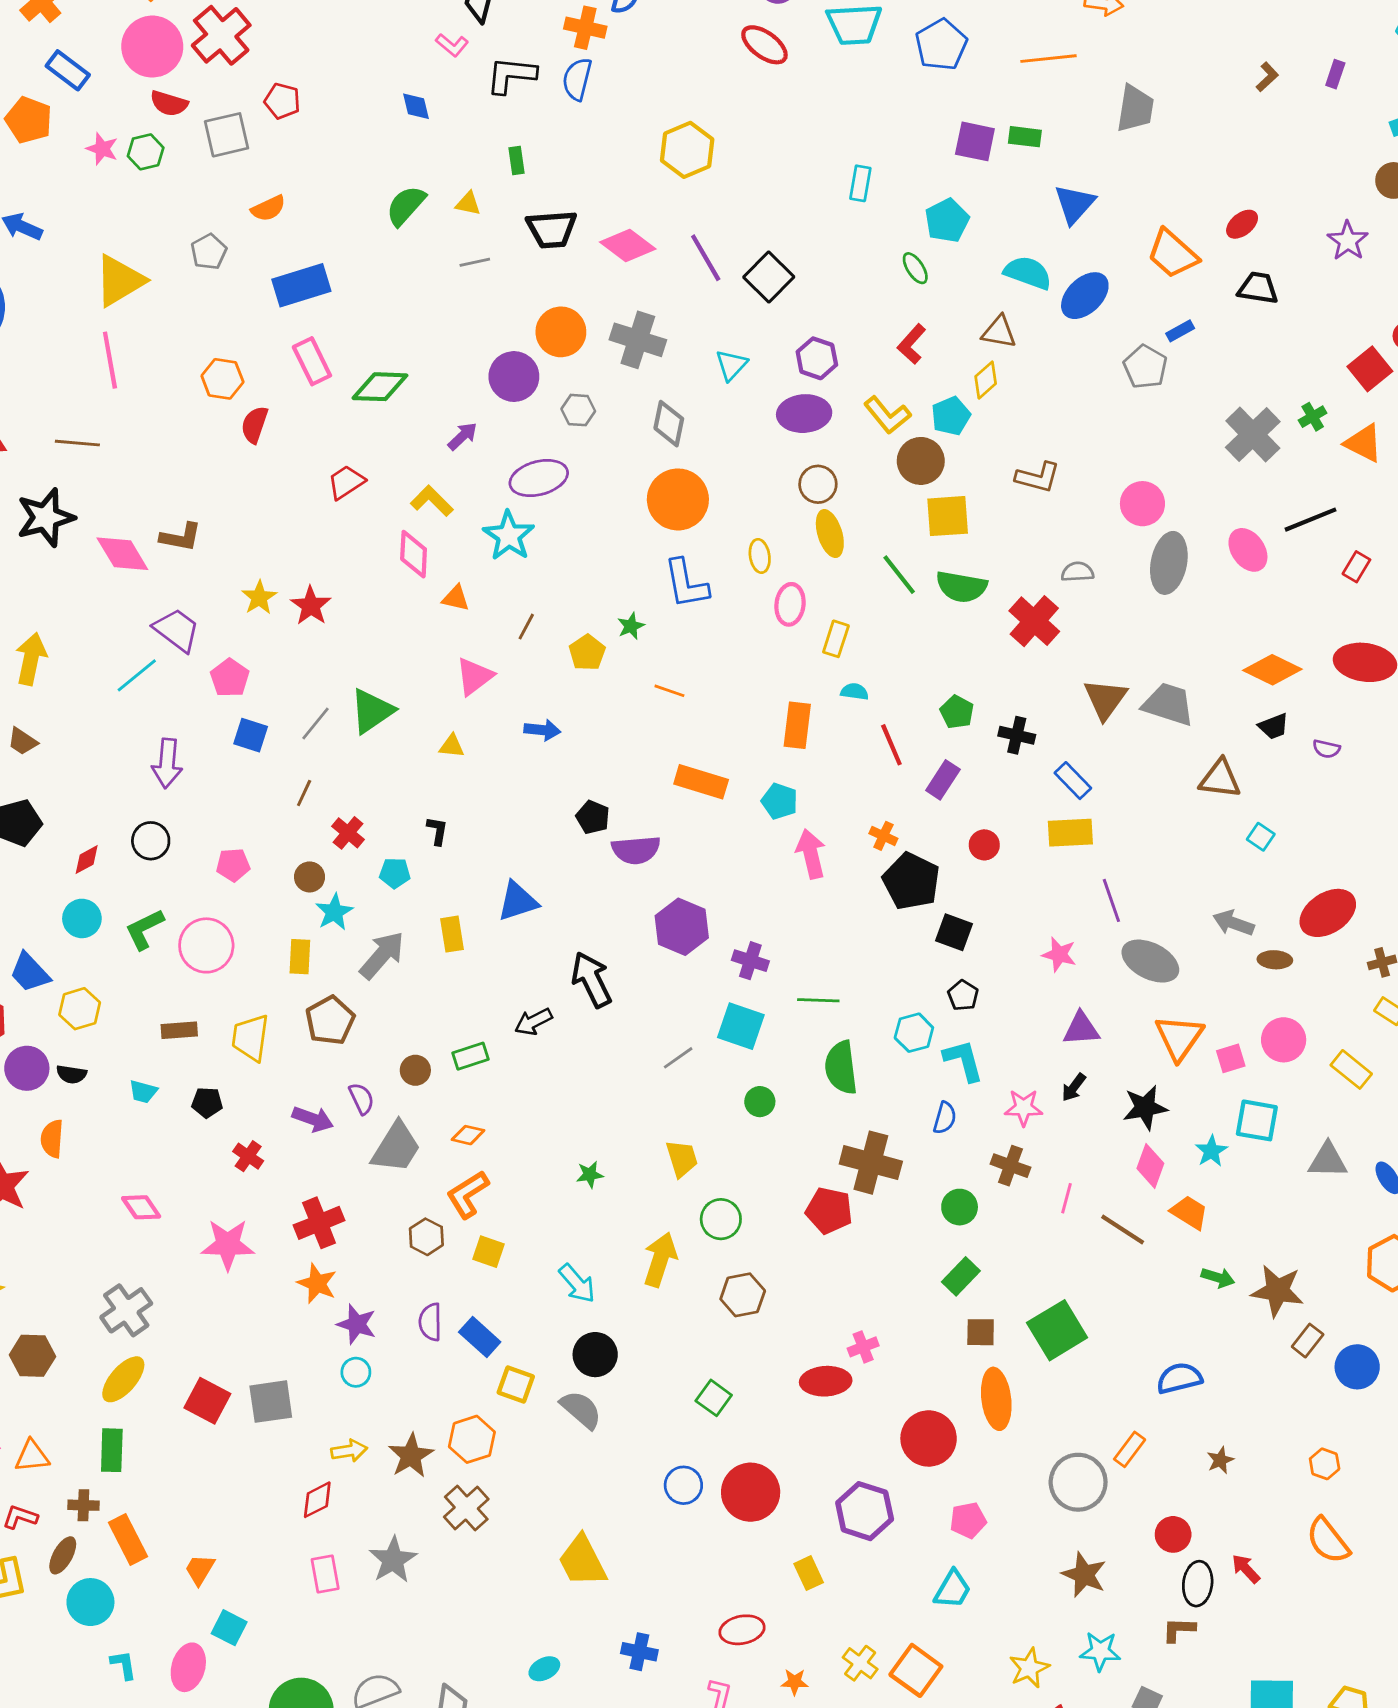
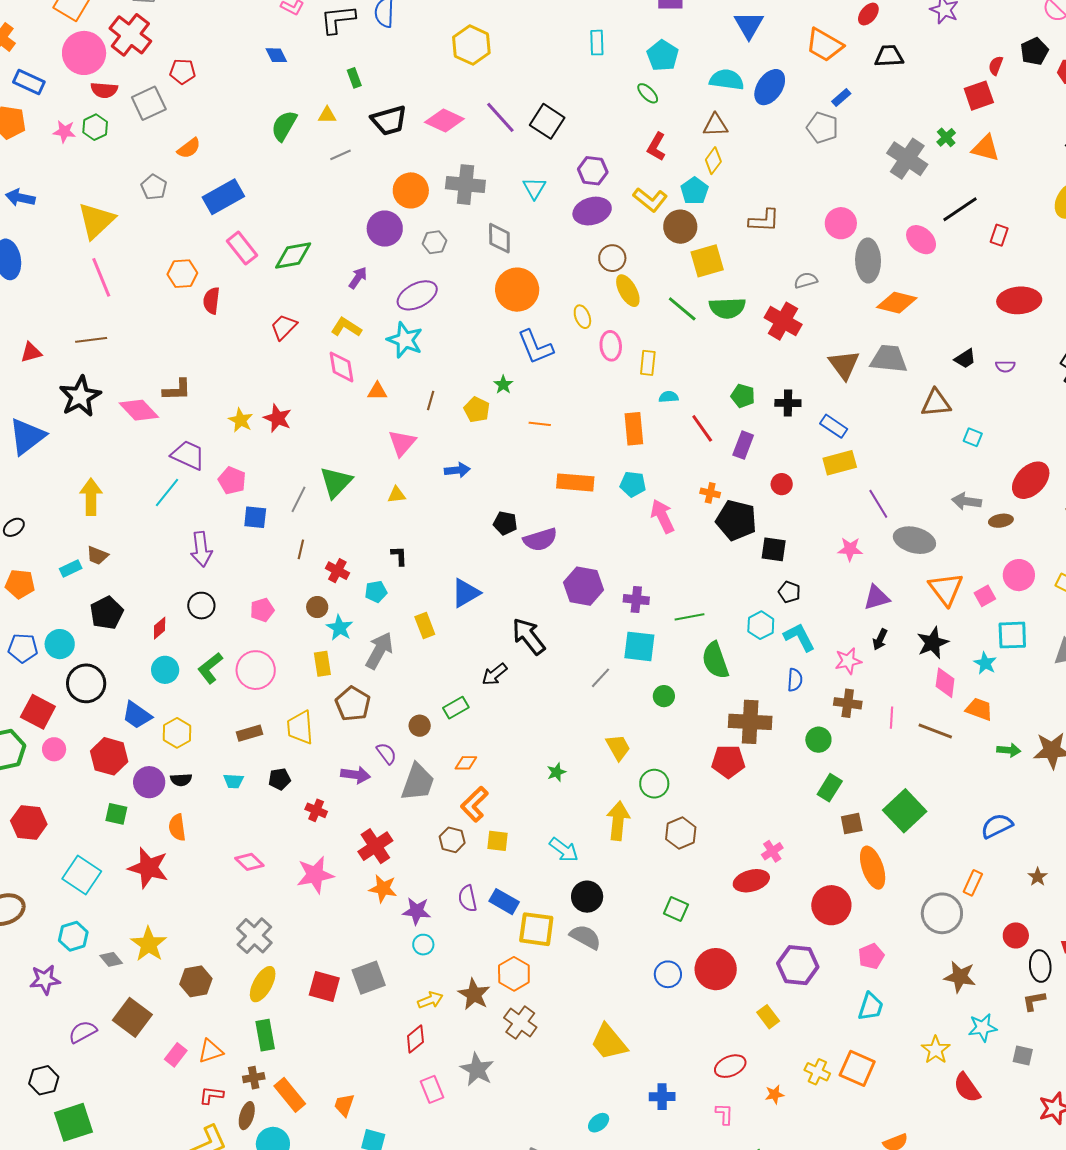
red square: (1370, 369) -> (979, 96), turned 32
orange diamond: (1272, 670) -> (897, 303), moved
yellow square: (516, 1385) -> (536, 929), size x1.4

